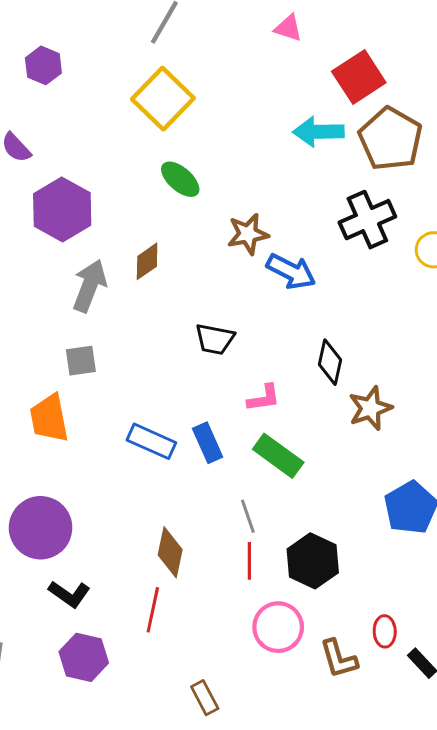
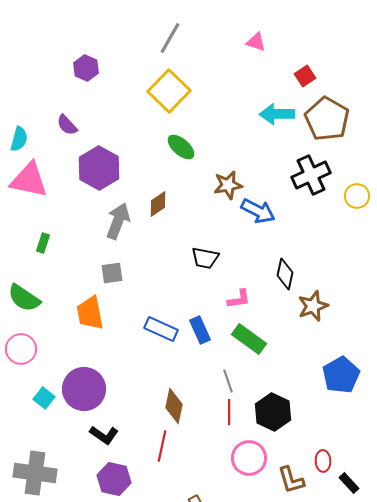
red square: (359, 77) -> (305, 76), size x0.6

